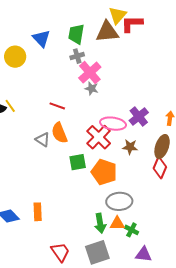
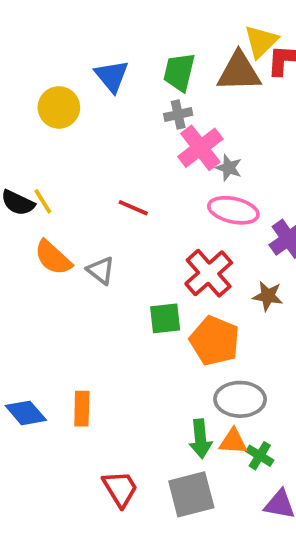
gray star: (92, 88) -> (229, 168), moved
pink ellipse: (113, 124) -> (233, 210), moved
orange semicircle: (59, 133) -> (53, 258), moved, turned -30

